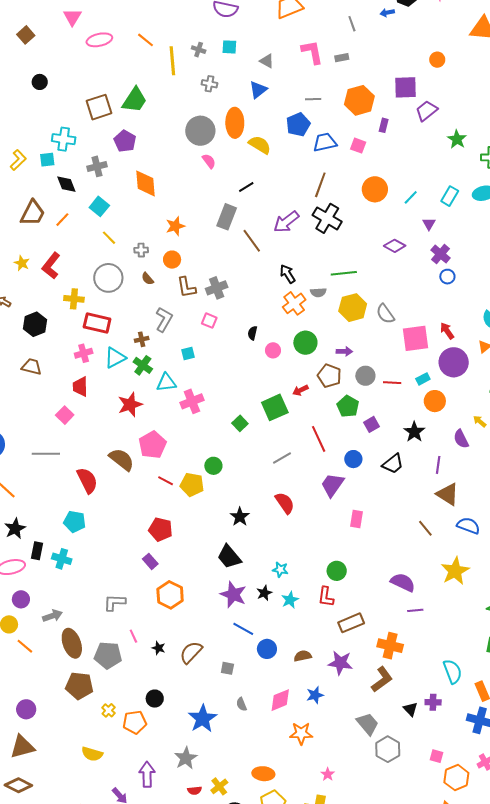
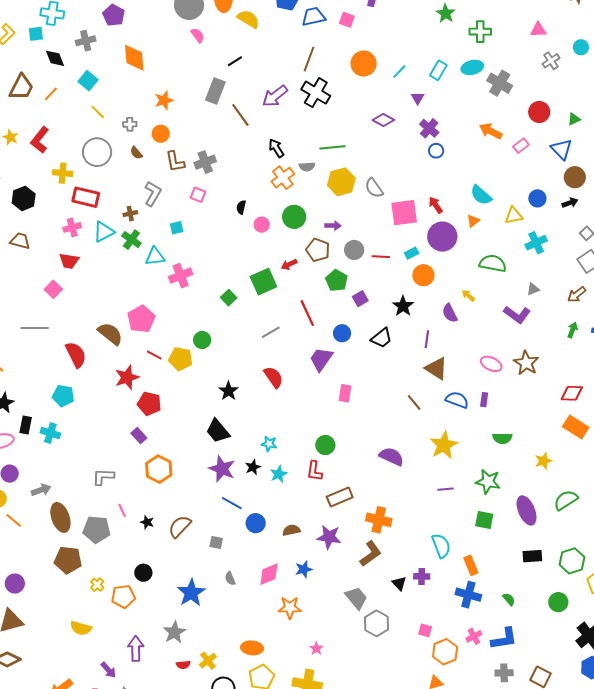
red trapezoid: (80, 387) -> (69, 261), turned -80
red star: (130, 405) -> (127, 377), moved
purple line: (415, 610) -> (445, 489), moved

